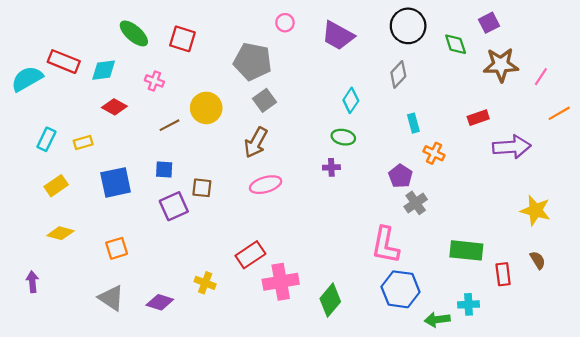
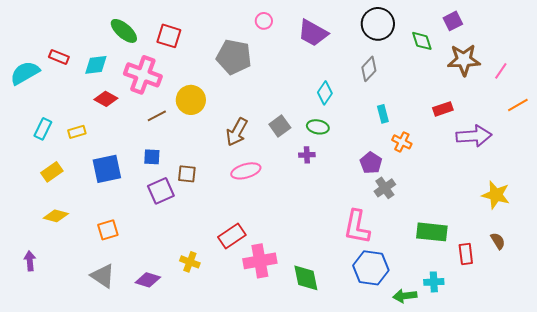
red rectangle: (64, 62) -> (59, 57), size x0.7
pink cross: (154, 81) -> (143, 75), size x2.0
gray square: (264, 100) -> (280, 126), moved
green diamond: (330, 300) -> (306, 278), turned -52

